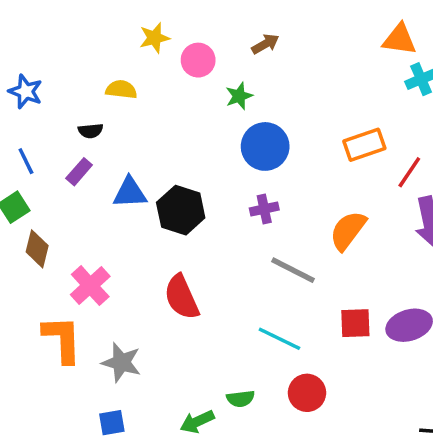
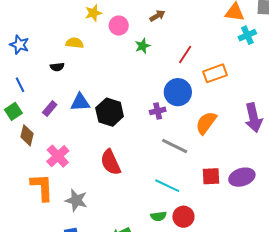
blue circle: (265, 146) -> (178, 92), moved
purple rectangle: (79, 172) -> (50, 109), moved
red line: (409, 172) -> (185, 55), moved
green semicircle: (241, 399) -> (158, 216), moved

